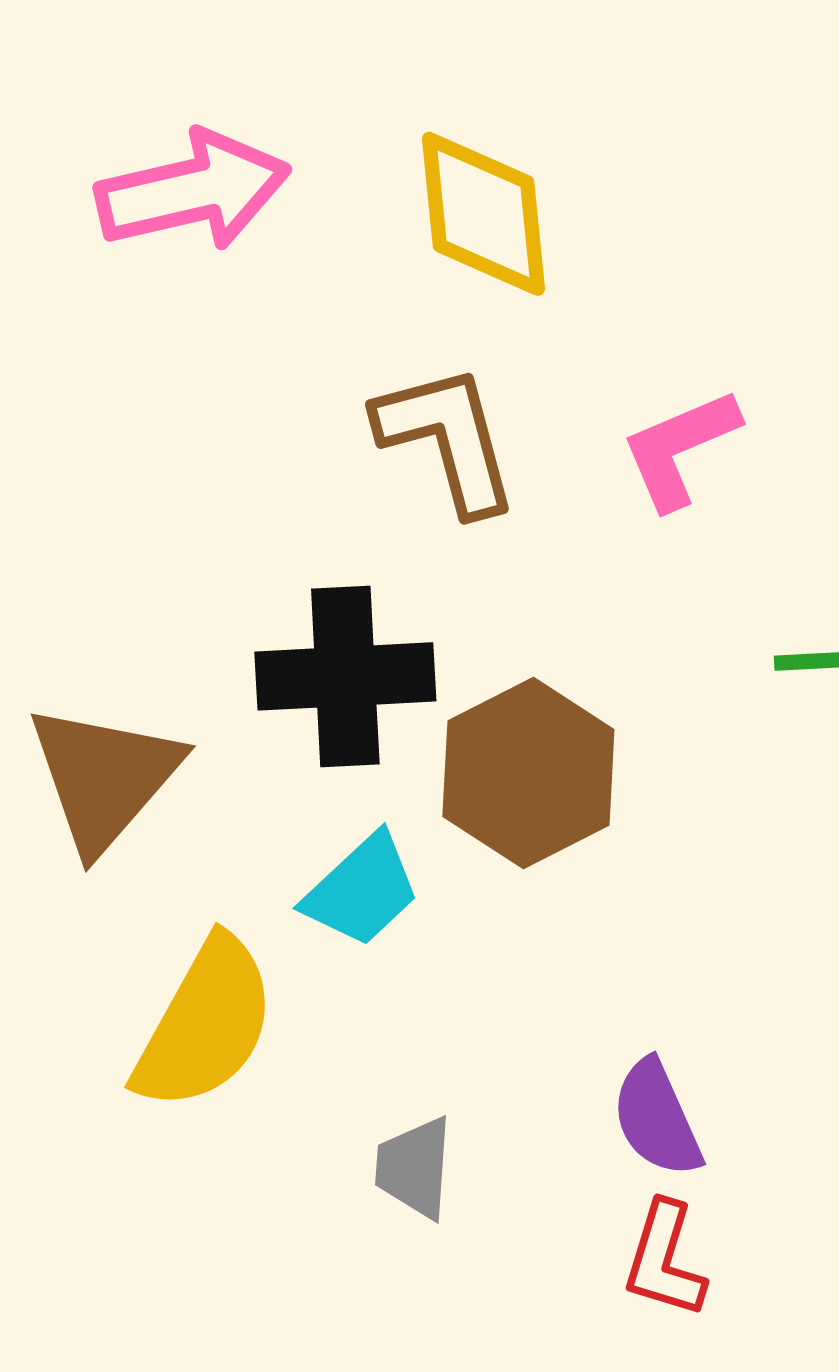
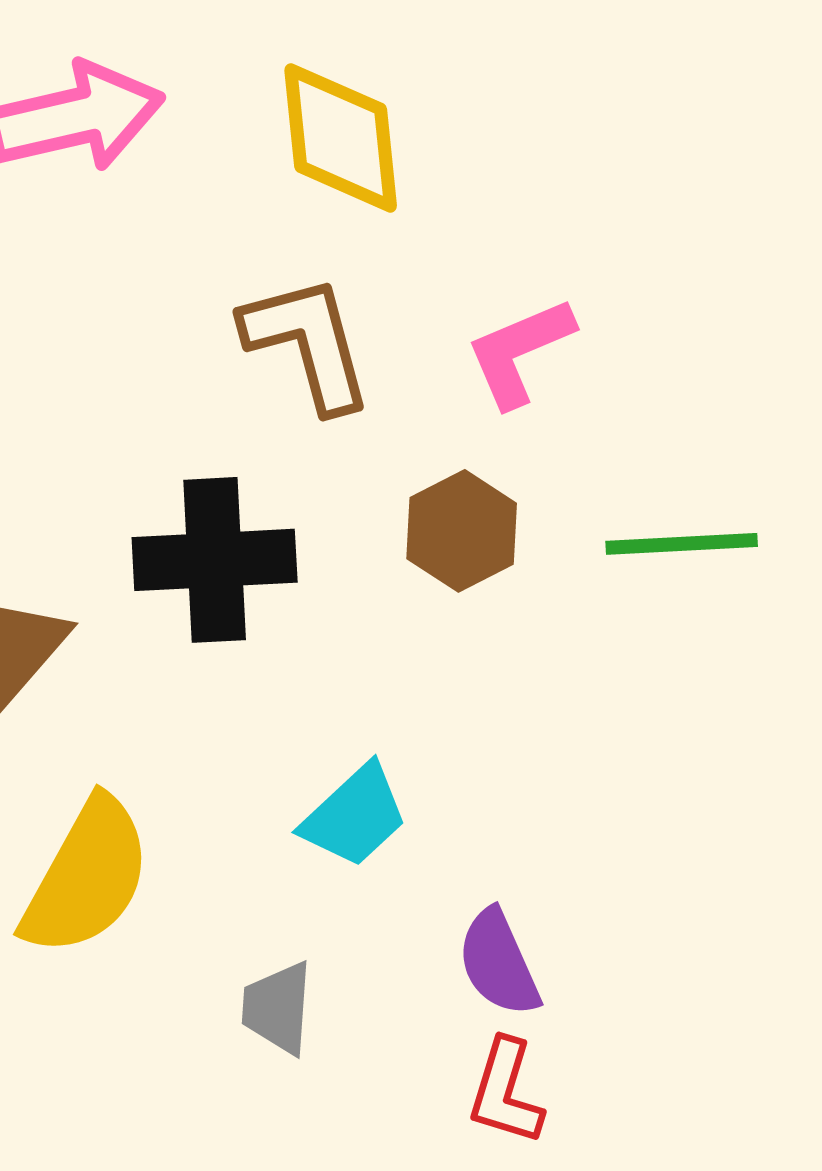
brown hexagon: (528, 773) -> (462, 531), moved, size x0.7
cyan trapezoid: (362, 890) -> (355, 816), moved

